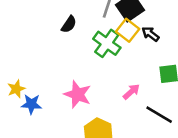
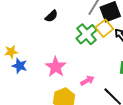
black semicircle: (69, 24) -> (51, 16), moved
pink arrow: (131, 92) -> (87, 81), moved

